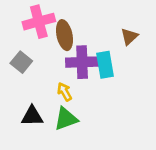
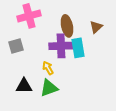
brown ellipse: (64, 35) -> (67, 26), moved
gray square: (21, 62) -> (16, 46), turned 35

